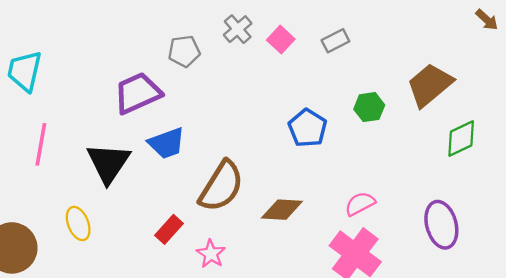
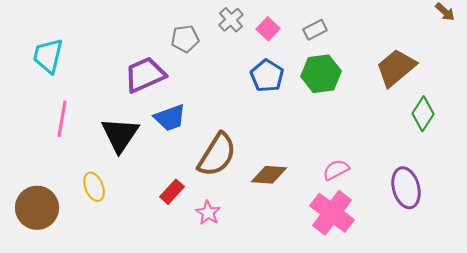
green hexagon: (369, 107) -> (321, 74), moved, size x1.5
blue pentagon: (308, 128) -> (267, 76), moved
green diamond: (461, 139) -> (423, 114), turned -32

